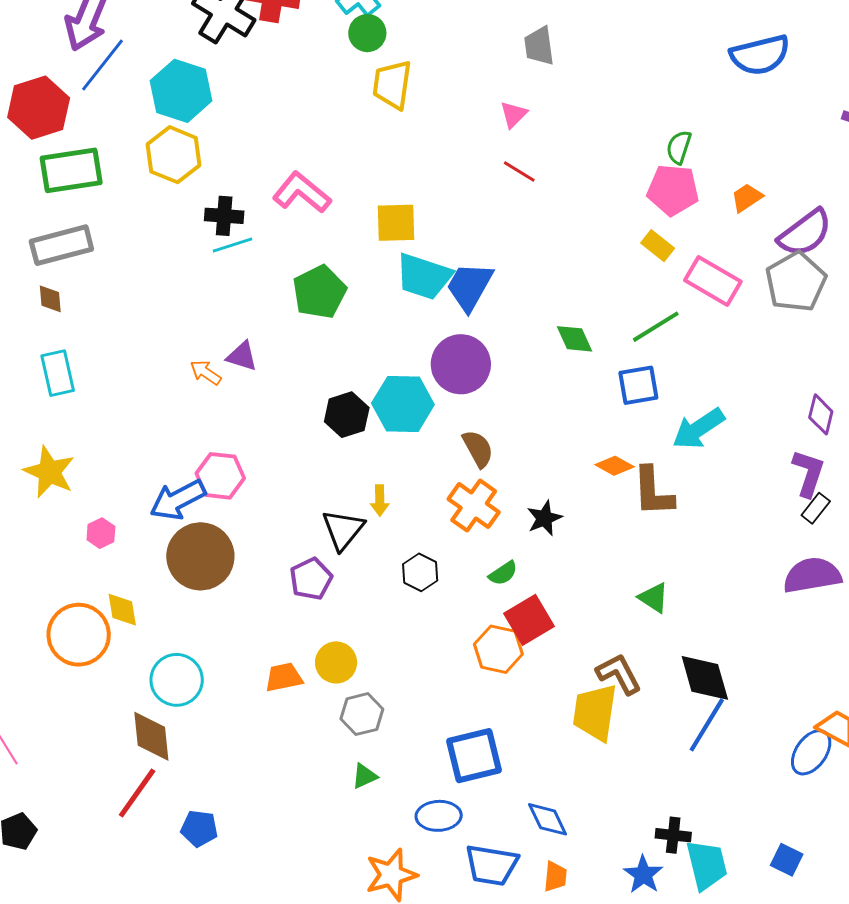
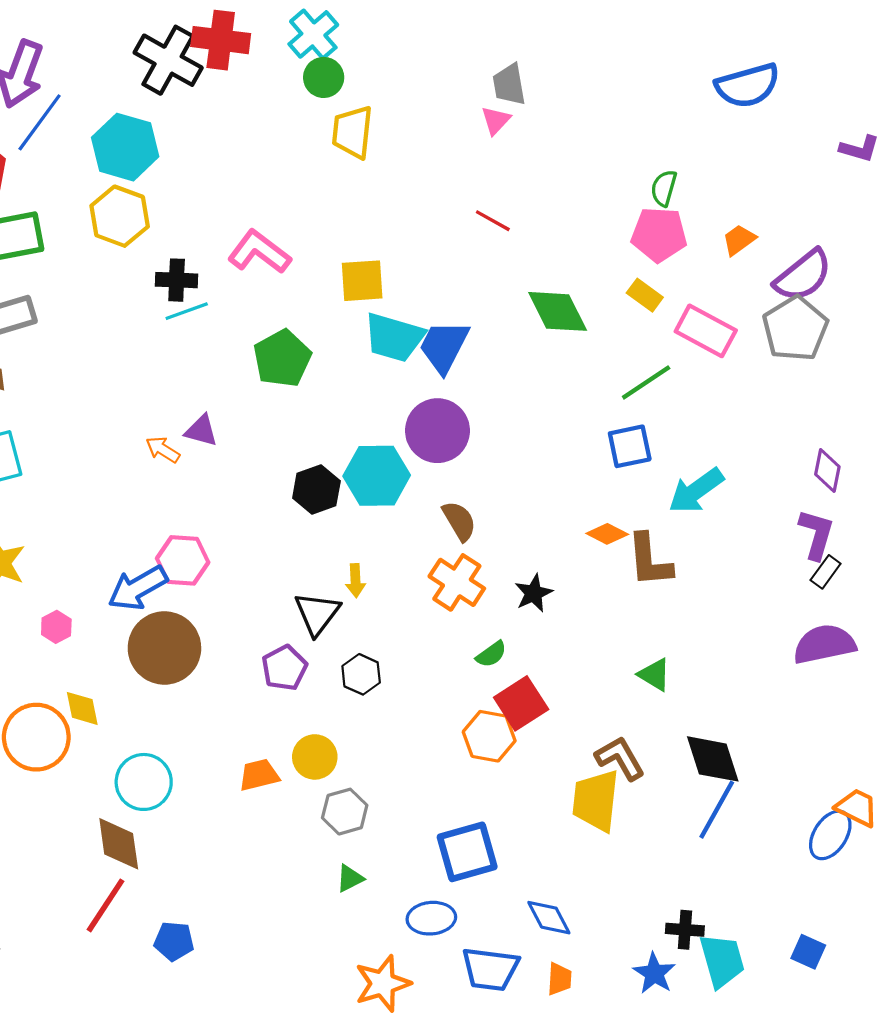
pink triangle: (514, 114) -> (496, 120), moved
green diamond: (574, 339) -> (558, 311), moved, size x1.5
black hexagon: (420, 572) -> (361, 674), moved

